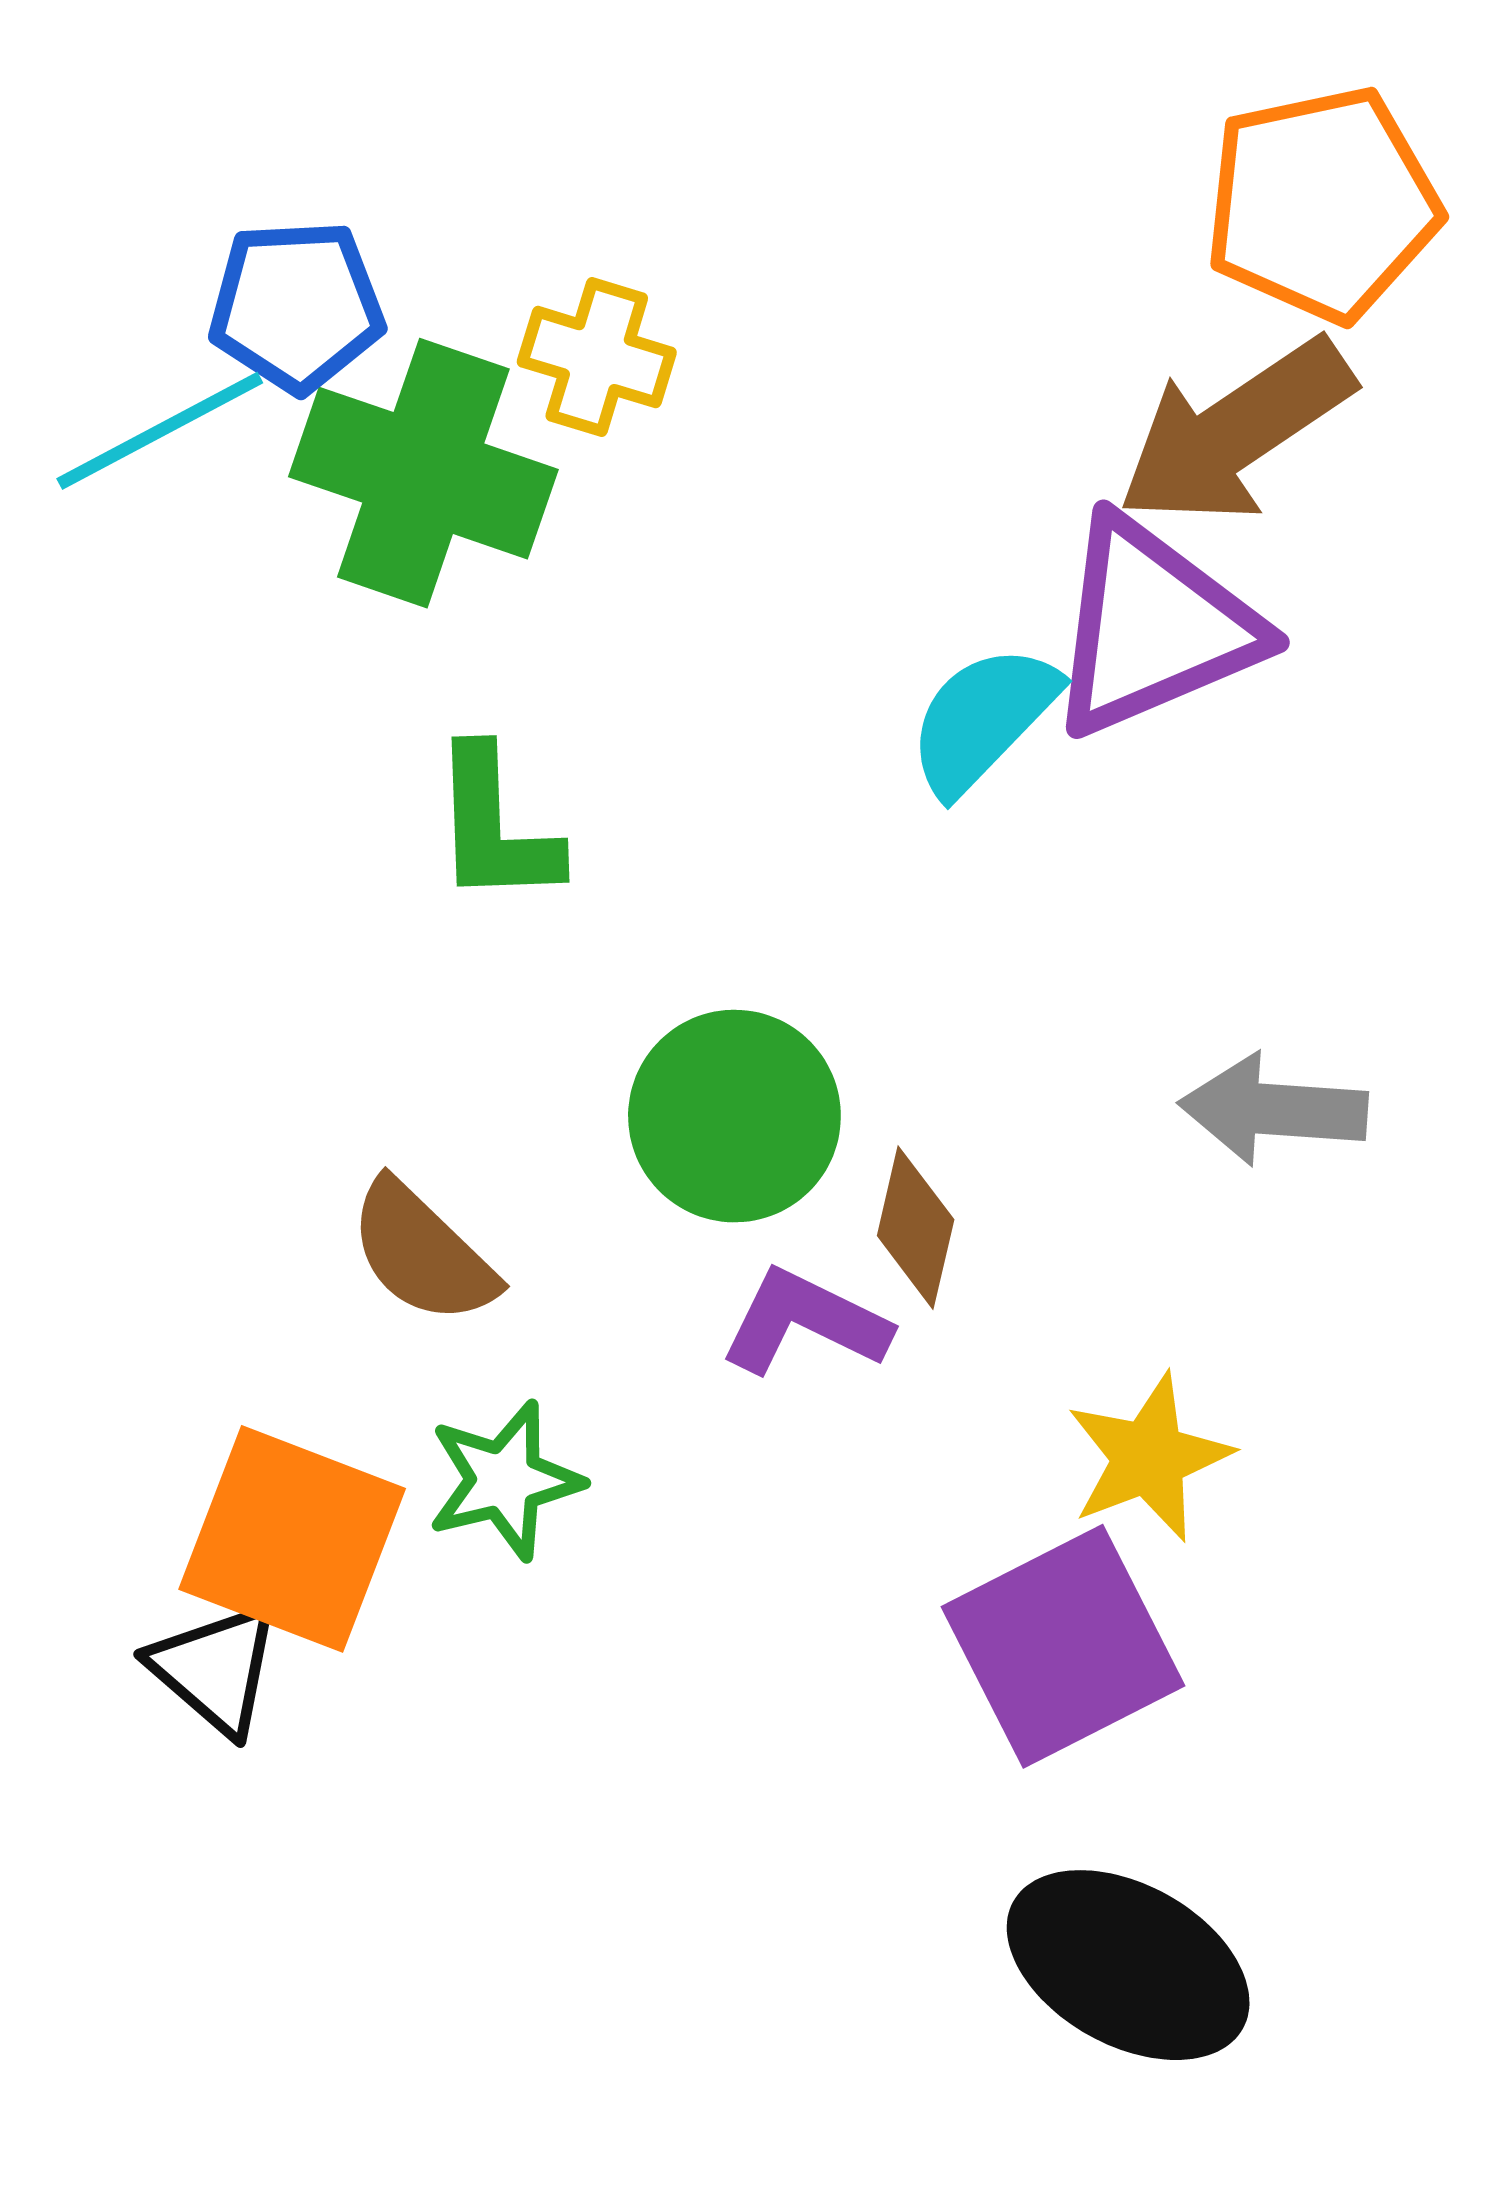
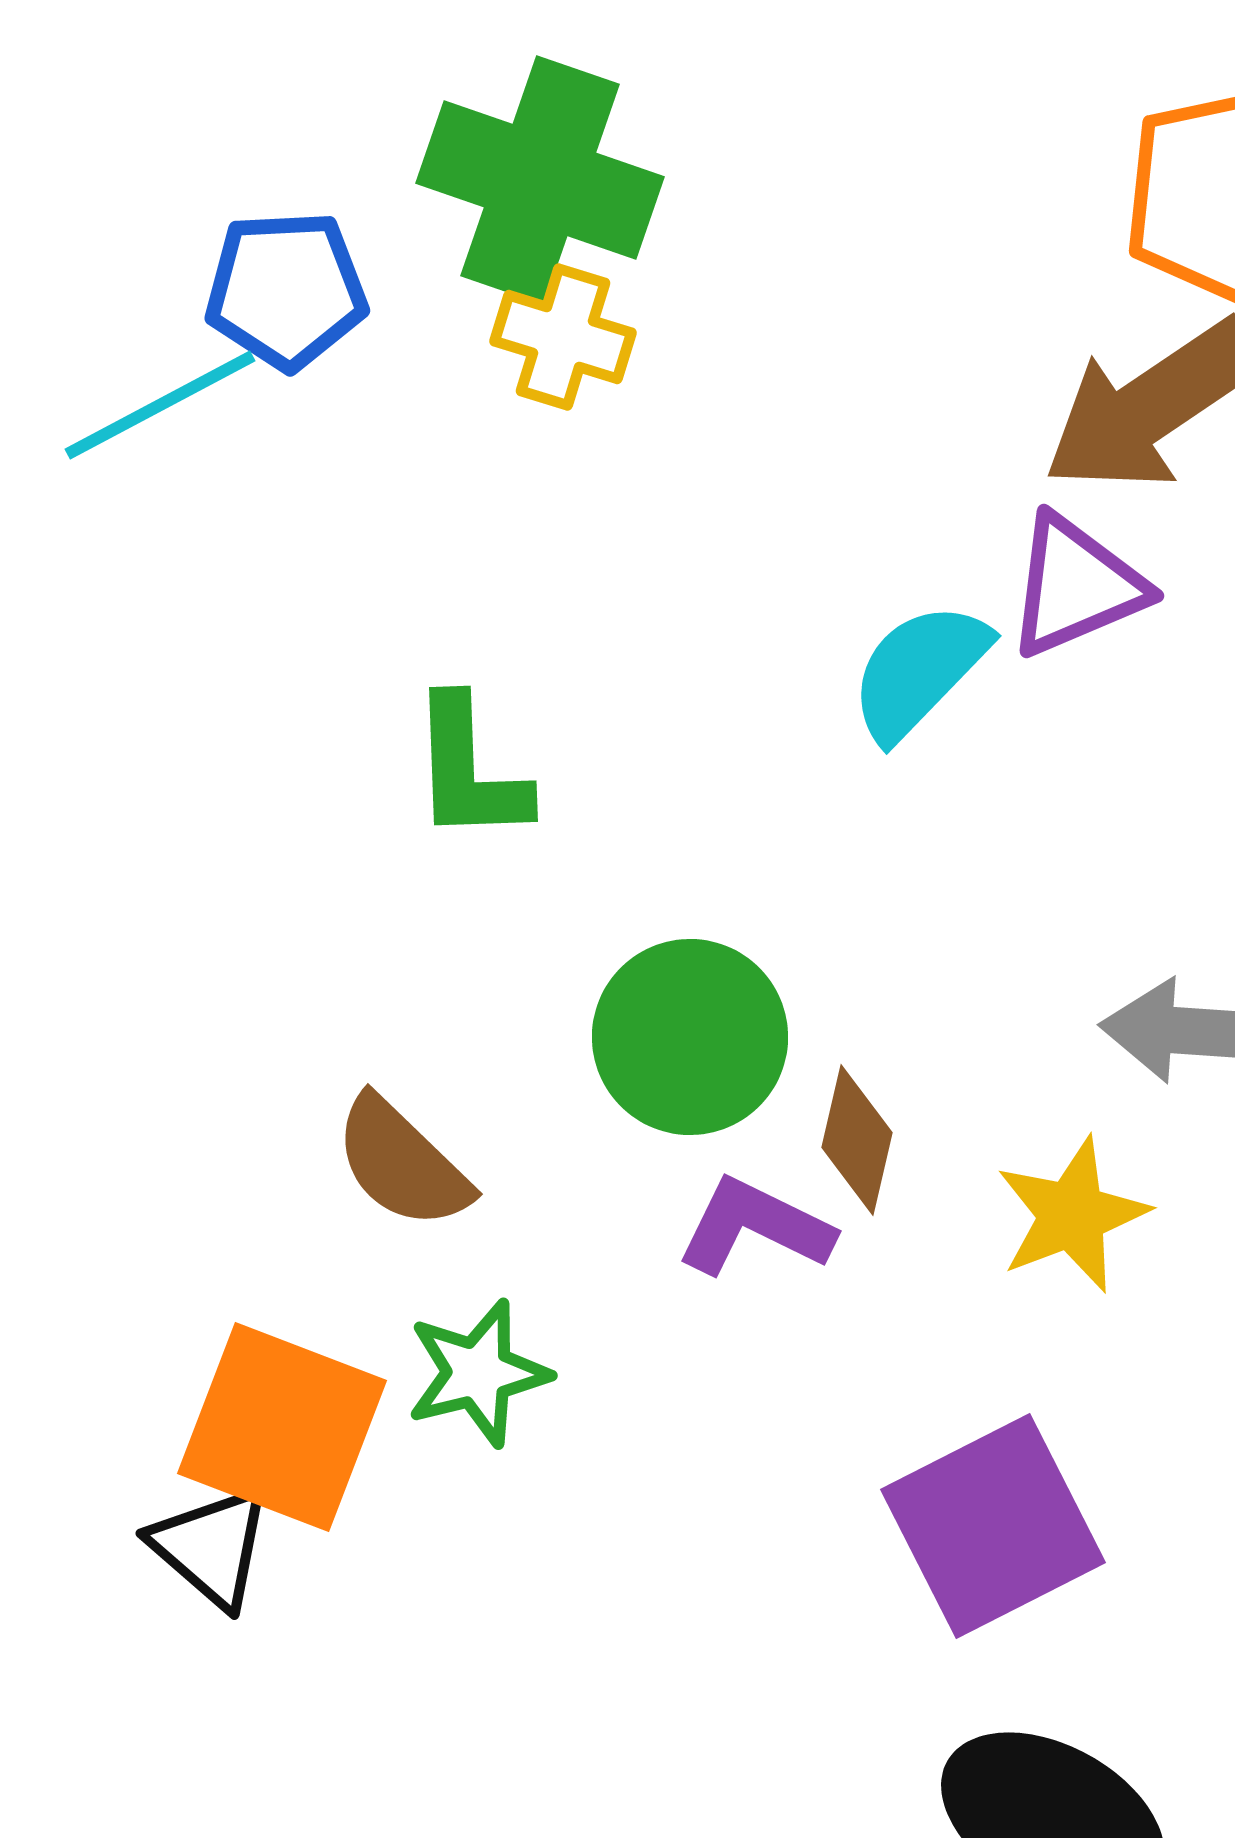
green cross: (423, 473) -> (540, 180), moved
purple triangle: (1153, 627) -> (1076, 586), size x0.7
yellow star: (1149, 1458) -> (1072, 1215), moved

